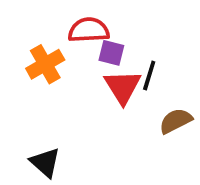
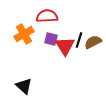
purple square: (111, 53) -> (51, 39), moved
brown semicircle: (176, 121) -> (93, 42), moved

